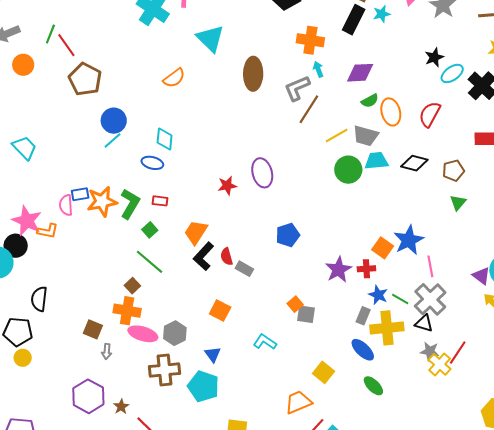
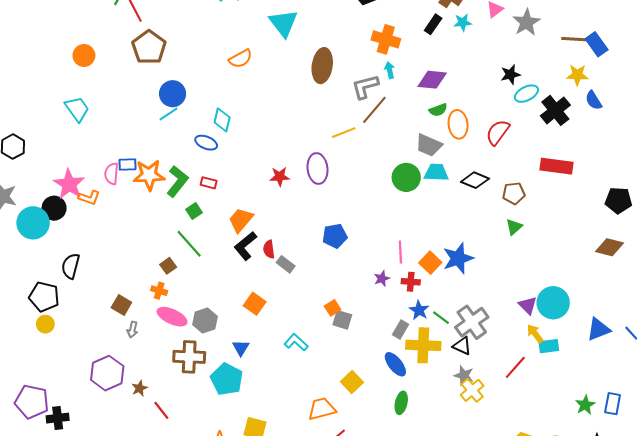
black rectangle: (354, 20) -> (433, 24), size x0.7
orange circle: (23, 65) -> (84, 55), moved
yellow line: (337, 135) -> (344, 133), moved
pink line: (430, 266) -> (400, 252), moved
purple star: (338, 270) -> (382, 279), size x0.6
orange cross: (127, 311) -> (159, 291), size x0.6
red line: (458, 353) -> (515, 367), moved
green ellipse: (373, 386) -> (401, 403), turned 50

